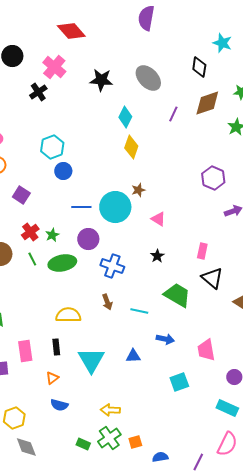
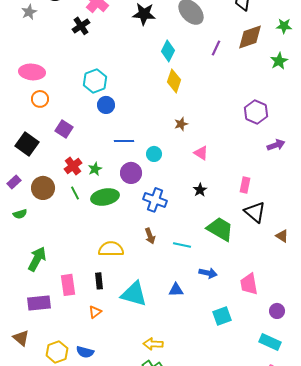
cyan circle: (115, 207) -> (154, 154), moved, size x0.5
cyan triangle: (91, 360) -> (134, 294), turned -44
blue semicircle: (59, 405) -> (85, 352), moved

